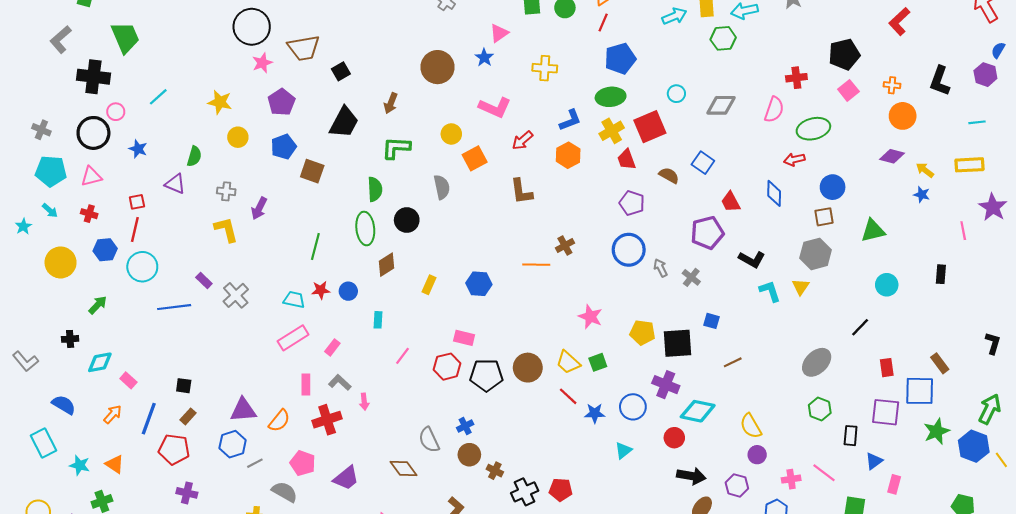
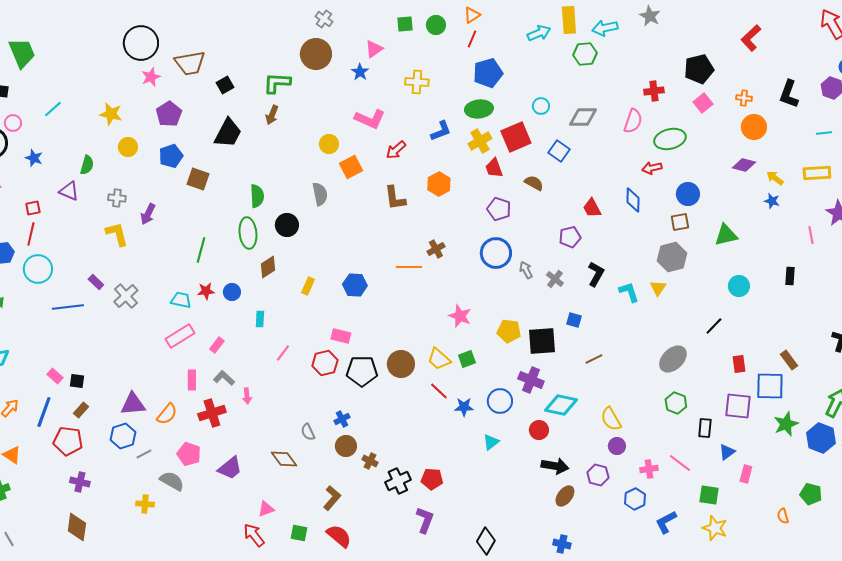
brown circle: (438, 67) -> (316, 54), moved
green L-shape: (396, 148) -> (277, 83), moved
orange hexagon: (568, 155) -> (439, 184), moved
blue square: (703, 163) -> (559, 151), moved
purple pentagon: (707, 233) -> (570, 237), size x0.7
black L-shape: (752, 259) -> (596, 274), moved, turned -90
pink rectangle: (128, 380) -> (55, 376), moved
gray semicircle: (429, 440) -> (308, 432), size x0.7

